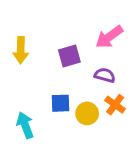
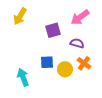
yellow arrow: (21, 50) -> (20, 16), moved, turned 30

